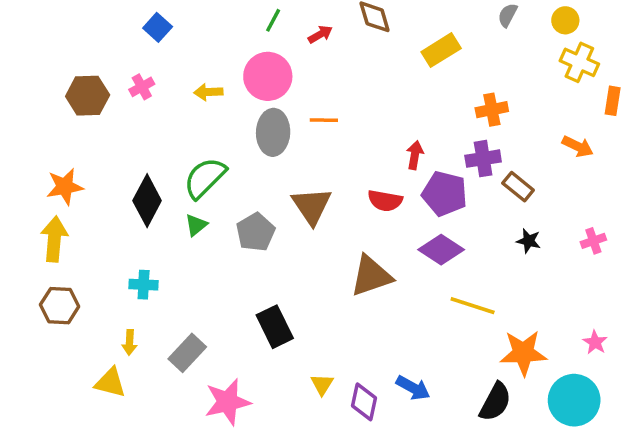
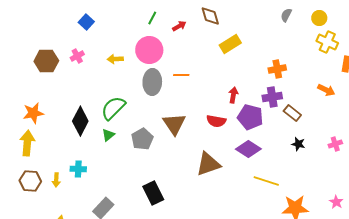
yellow rectangle: (441, 50) -> (230, 44), moved
yellow arrow: (130, 342) -> (56, 180), moved

